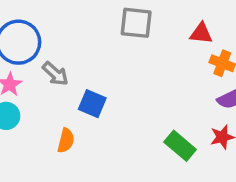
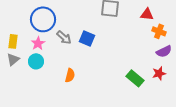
blue square: (92, 104) -> (87, 38), moved

